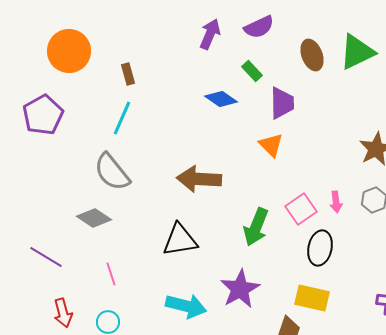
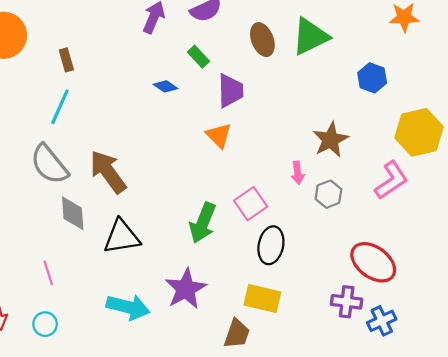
blue diamond: (221, 99) -> (165, 86), size x0.7
brown arrow: (199, 179) -> (108, 172), moved, turned 51
pink arrow: (336, 202) -> (298, 173), moved
gray diamond: (94, 218) -> (73, 213), moved, turned 52

